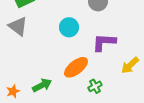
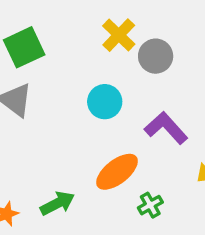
purple L-shape: (104, 42) -> (166, 128), turned 45

